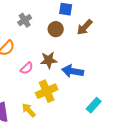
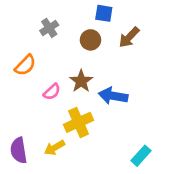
brown star: (49, 60) -> (81, 81), turned -30
cyan rectangle: (94, 105) -> (141, 156), moved
yellow arrow: (29, 110) -> (55, 148), turned -77

